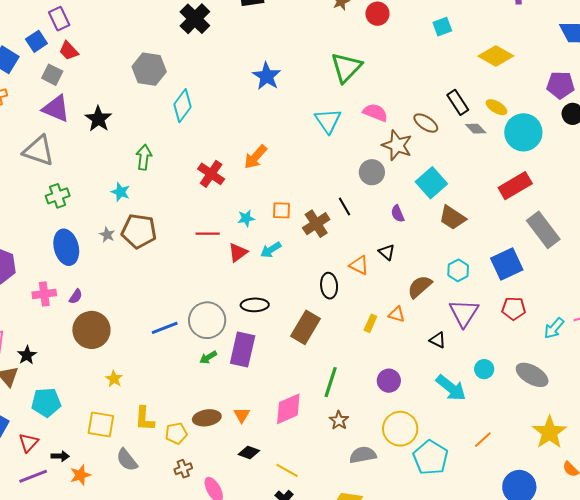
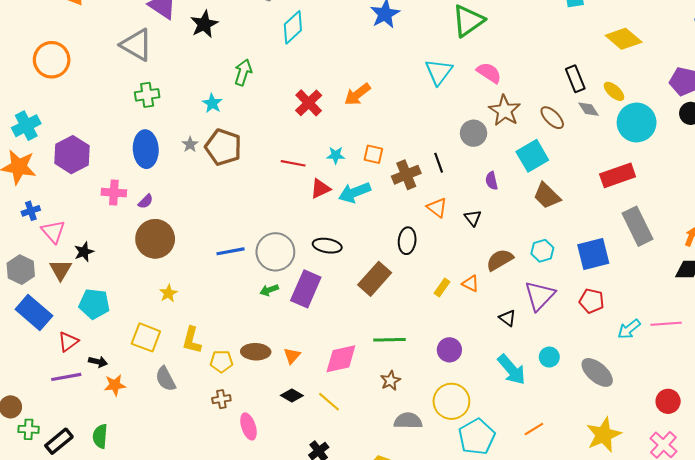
brown ellipse: (426, 123) -> (552, 118), moved
cyan arrow: (271, 250) -> (355, 192), size x1.4
orange triangle: (359, 265) -> (437, 208), moved
green line: (331, 382) -> (390, 340), turned 60
yellow line: (287, 470) -> (329, 402), moved

